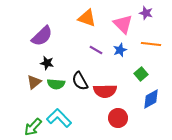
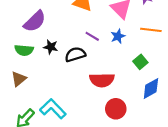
black star: (47, 63) -> (51, 47), moved
black semicircle: (80, 81) -> (75, 54), moved, turned 102
brown triangle: (34, 82) -> (19, 79), moved
green semicircle: (56, 84) -> (24, 50), moved

